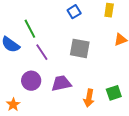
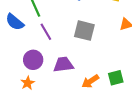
orange arrow: (89, 98) -> (90, 81), turned 42
orange star: (13, 105) -> (28, 83), moved

